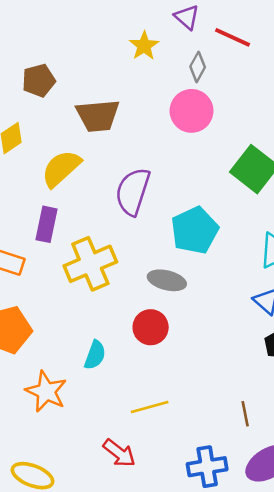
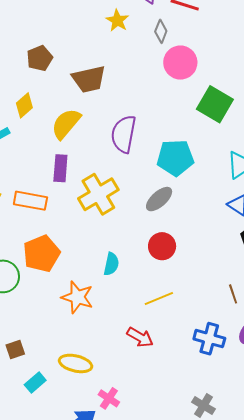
pink circle: (192, 111) -> (180, 63), moved
cyan pentagon: (195, 230) -> (175, 158), turned 30
gray ellipse: (167, 280) -> (159, 199), turned -48
red circle: (151, 327) -> (162, 246), moved
blue cross: (207, 467) -> (209, 339), turned 32

